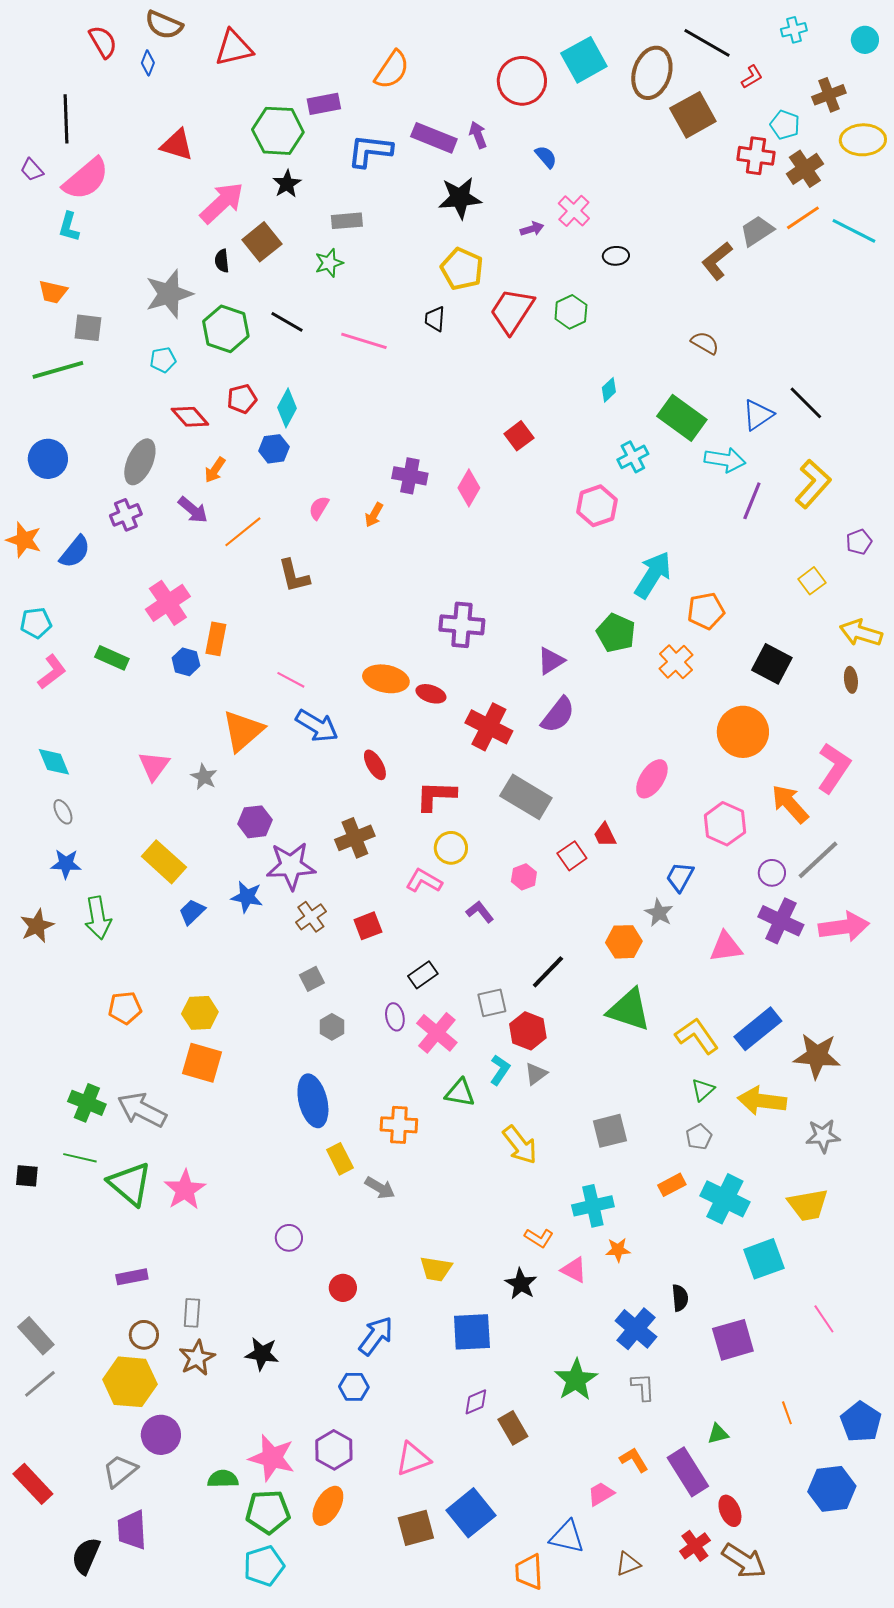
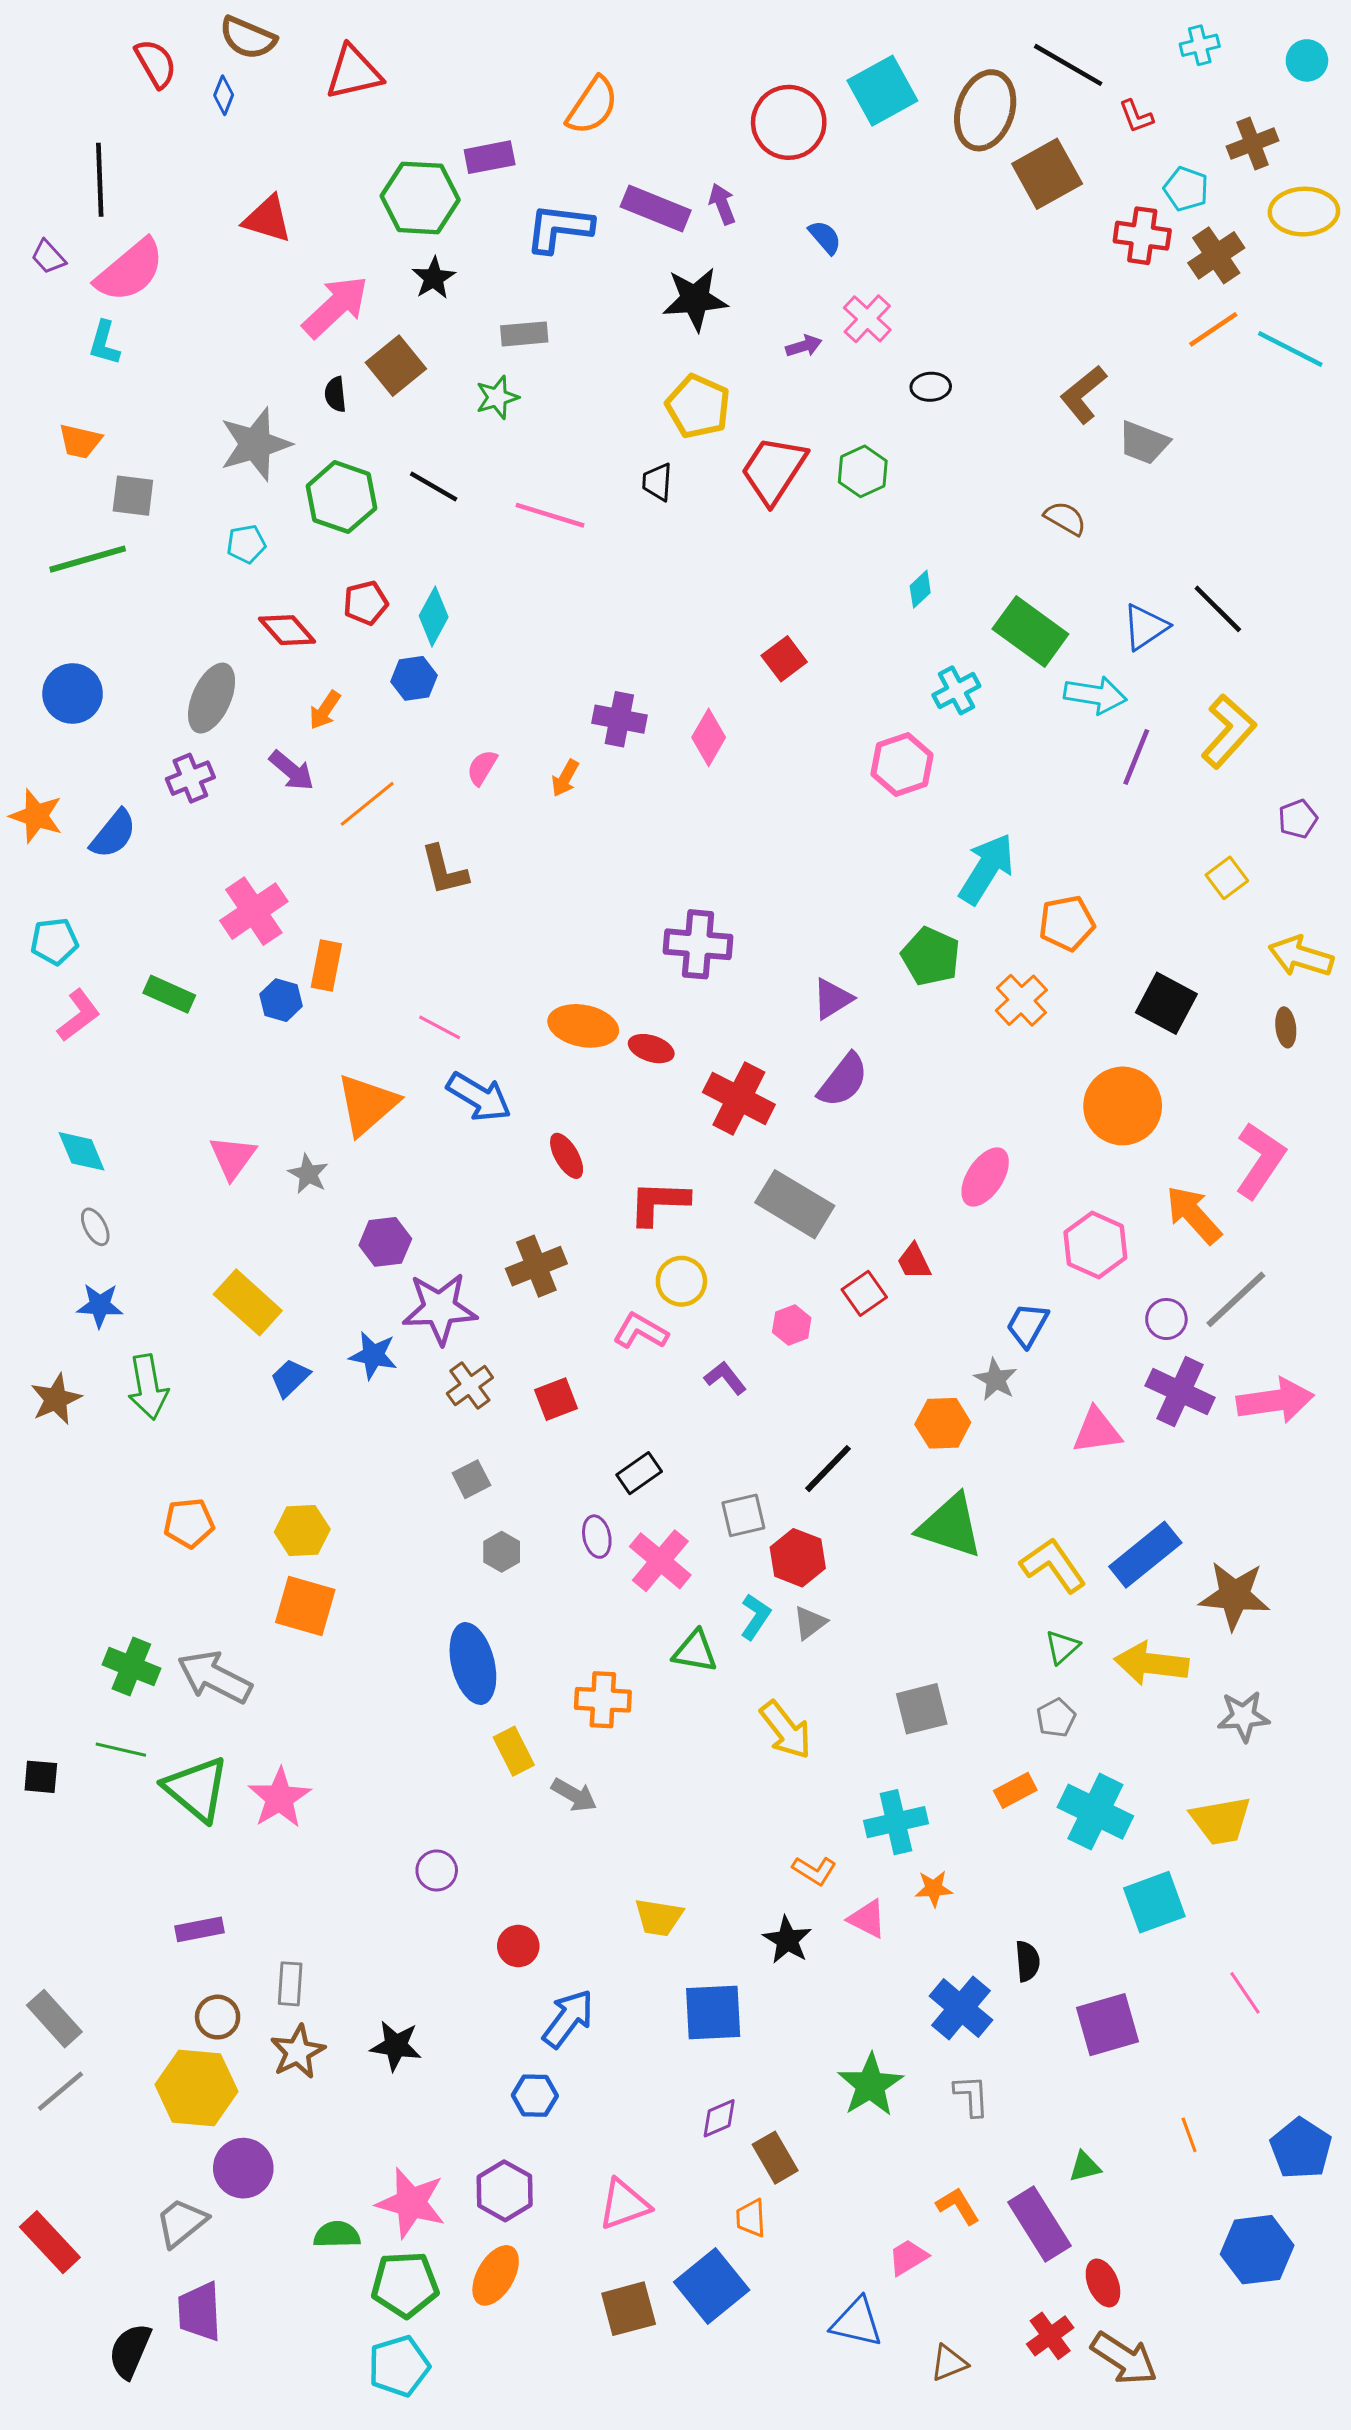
red L-shape: (752, 77) -> (1136, 116), turned 100
gray trapezoid: (757, 231) -> (1144, 443), moved, turned -126
orange trapezoid: (529, 1572) -> (751, 2218), moved, size x0.7

